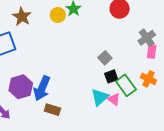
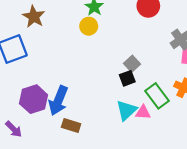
yellow circle: (58, 15) -> (89, 26), moved
black square: (111, 76) -> (127, 78), moved
pink triangle: (114, 99) -> (143, 112), turned -32

